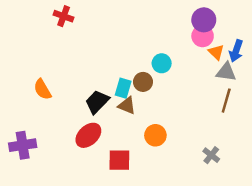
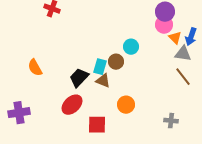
brown line: (226, 101) -> (183, 77), turned -54
gray cross: (211, 155) -> (171, 121), turned -32

